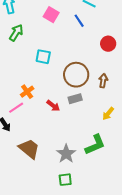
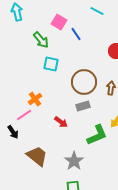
blue line: (79, 21) -> (76, 34), moved
green arrow: (16, 33) -> (41, 40), moved, turned 108
red arrow: (53, 106) -> (61, 122), moved
green L-shape: (95, 145) -> (97, 135), moved

